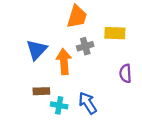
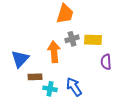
yellow rectangle: (115, 33) -> (93, 40), moved
blue triangle: (37, 50) -> (20, 59), moved

